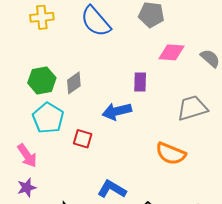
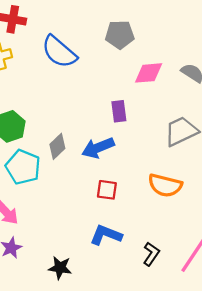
gray diamond: (74, 83) -> (57, 146), moved
red square: (83, 139) -> (107, 190), moved

